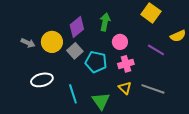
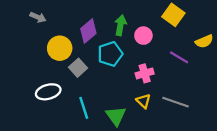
pink circle: (120, 42) -> (143, 36), moved
gray arrow: (28, 43) -> (38, 17), moved
gray square: (75, 51) -> (78, 68), moved
cyan pentagon: (96, 62) -> (110, 54), moved, turned -30

